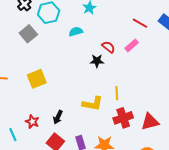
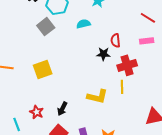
gray square: (28, 34) -> (46, 27), moved
pink rectangle: (132, 45) -> (147, 41), moved, turned 32
red semicircle: (108, 47) -> (115, 41), turned -136
red cross: (123, 118) -> (127, 65), moved

